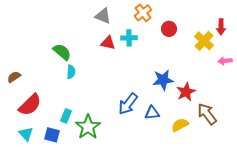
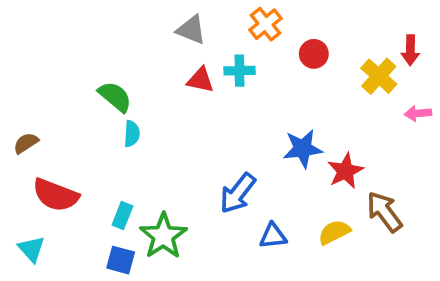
red semicircle: (30, 105) -> (56, 195), turned 65
blue triangle: (152, 113) -> (273, 236), moved
cyan triangle: (26, 134) -> (31, 249), moved
blue square: (52, 135) -> (121, 260), moved

